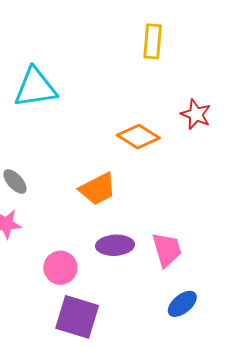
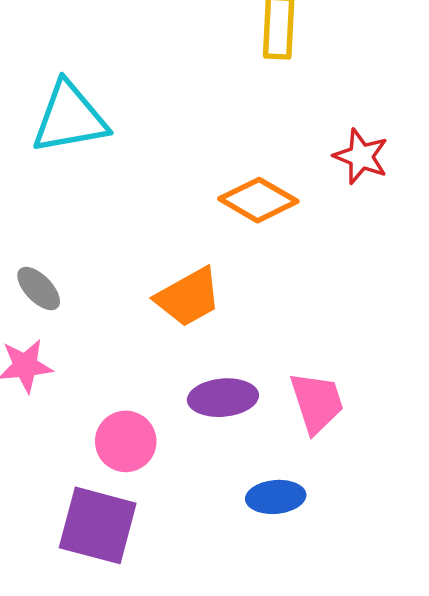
blue ellipse: (182, 304) -> (276, 497), moved, turned 36
purple square: (77, 317) -> (98, 525), moved

